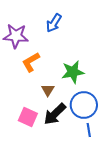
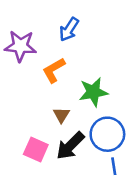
orange L-shape: (31, 62) -> (54, 70), moved

